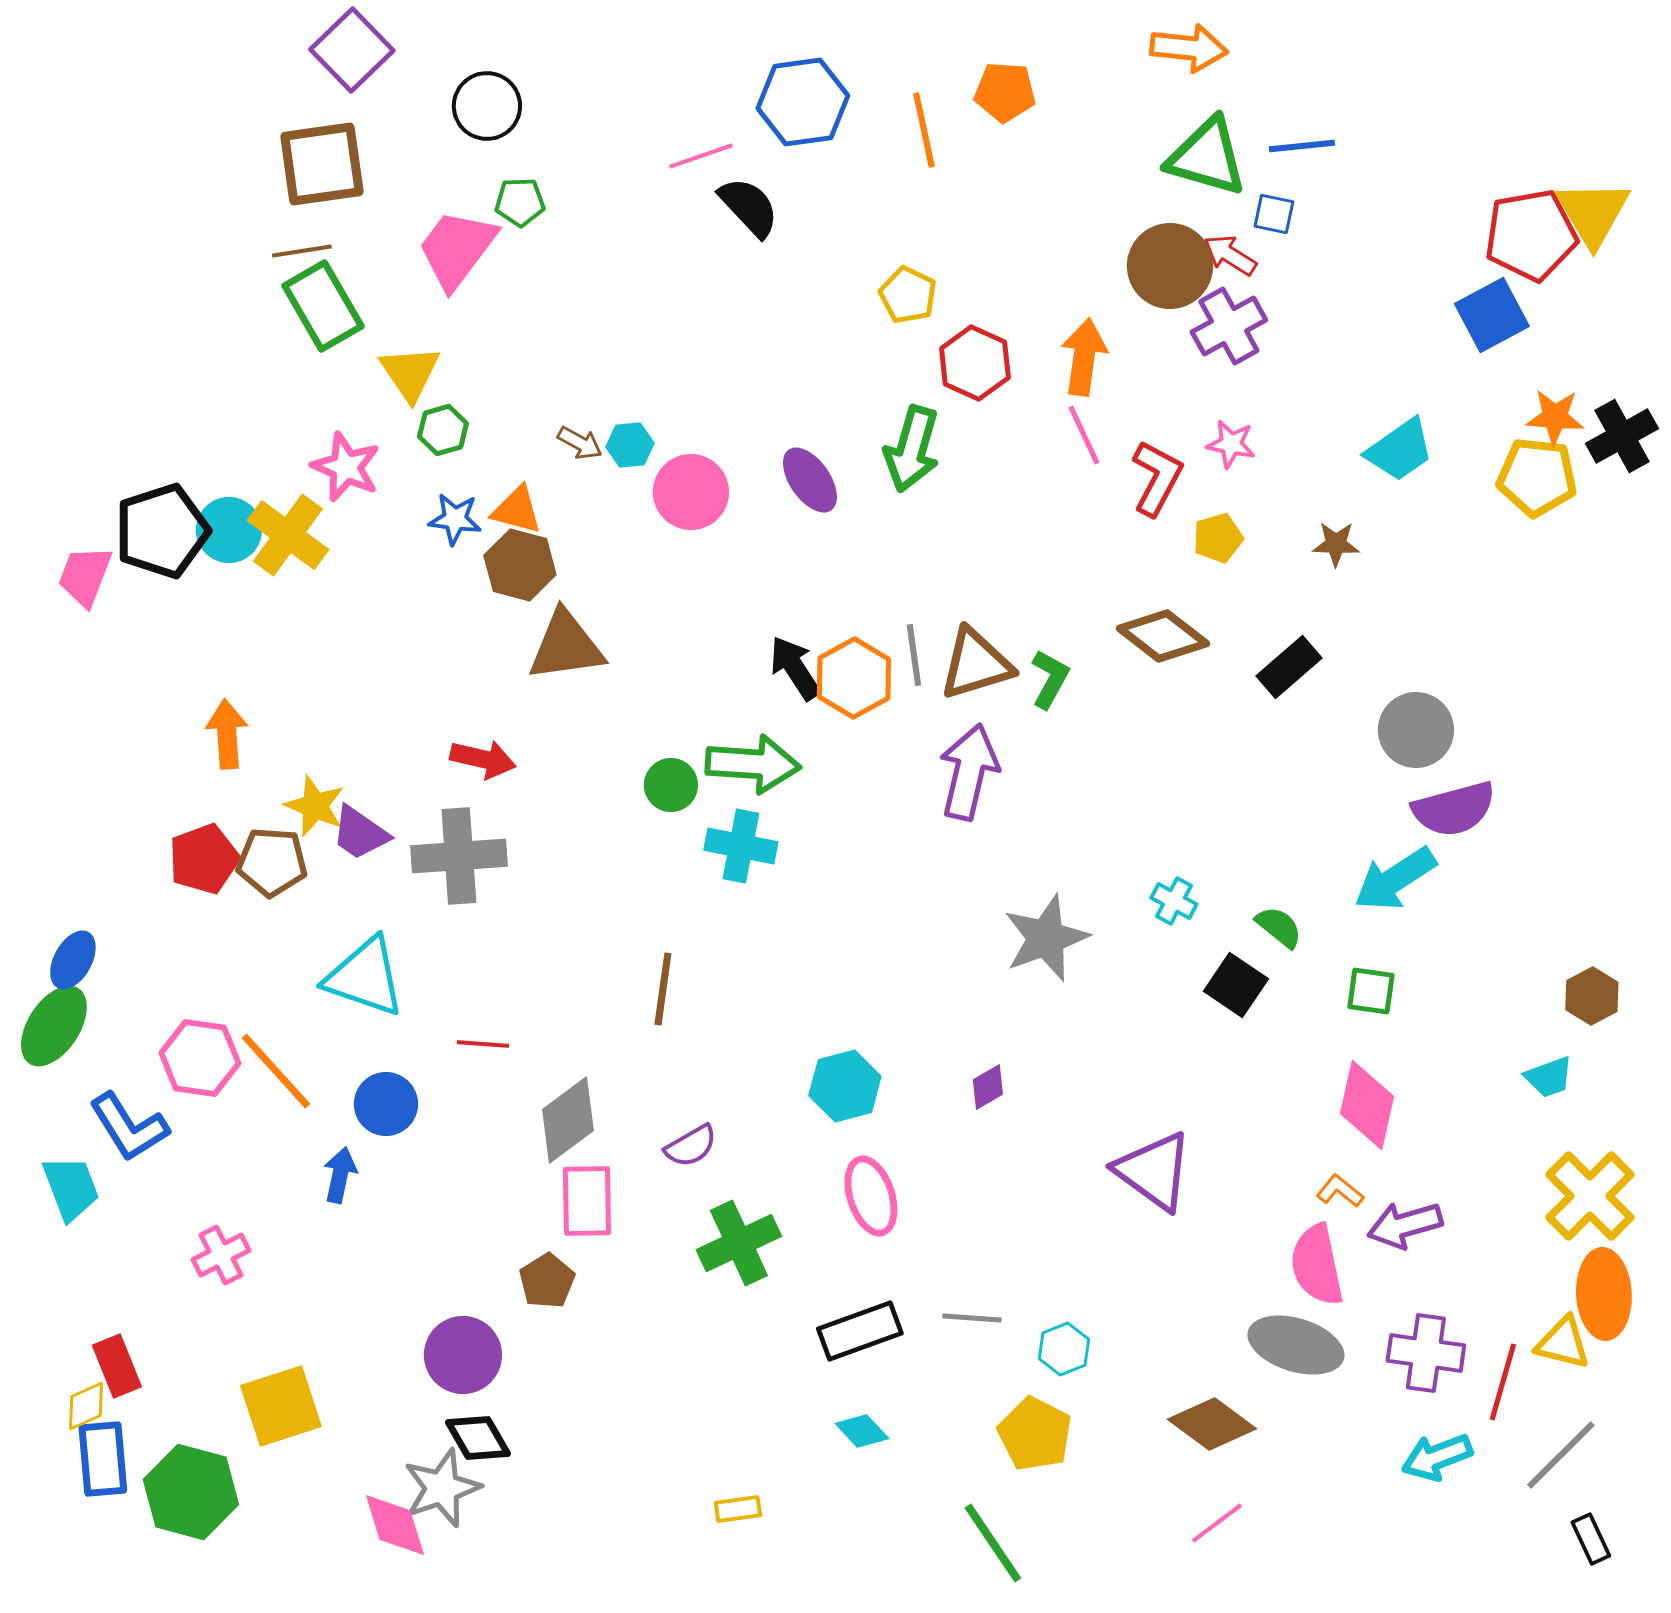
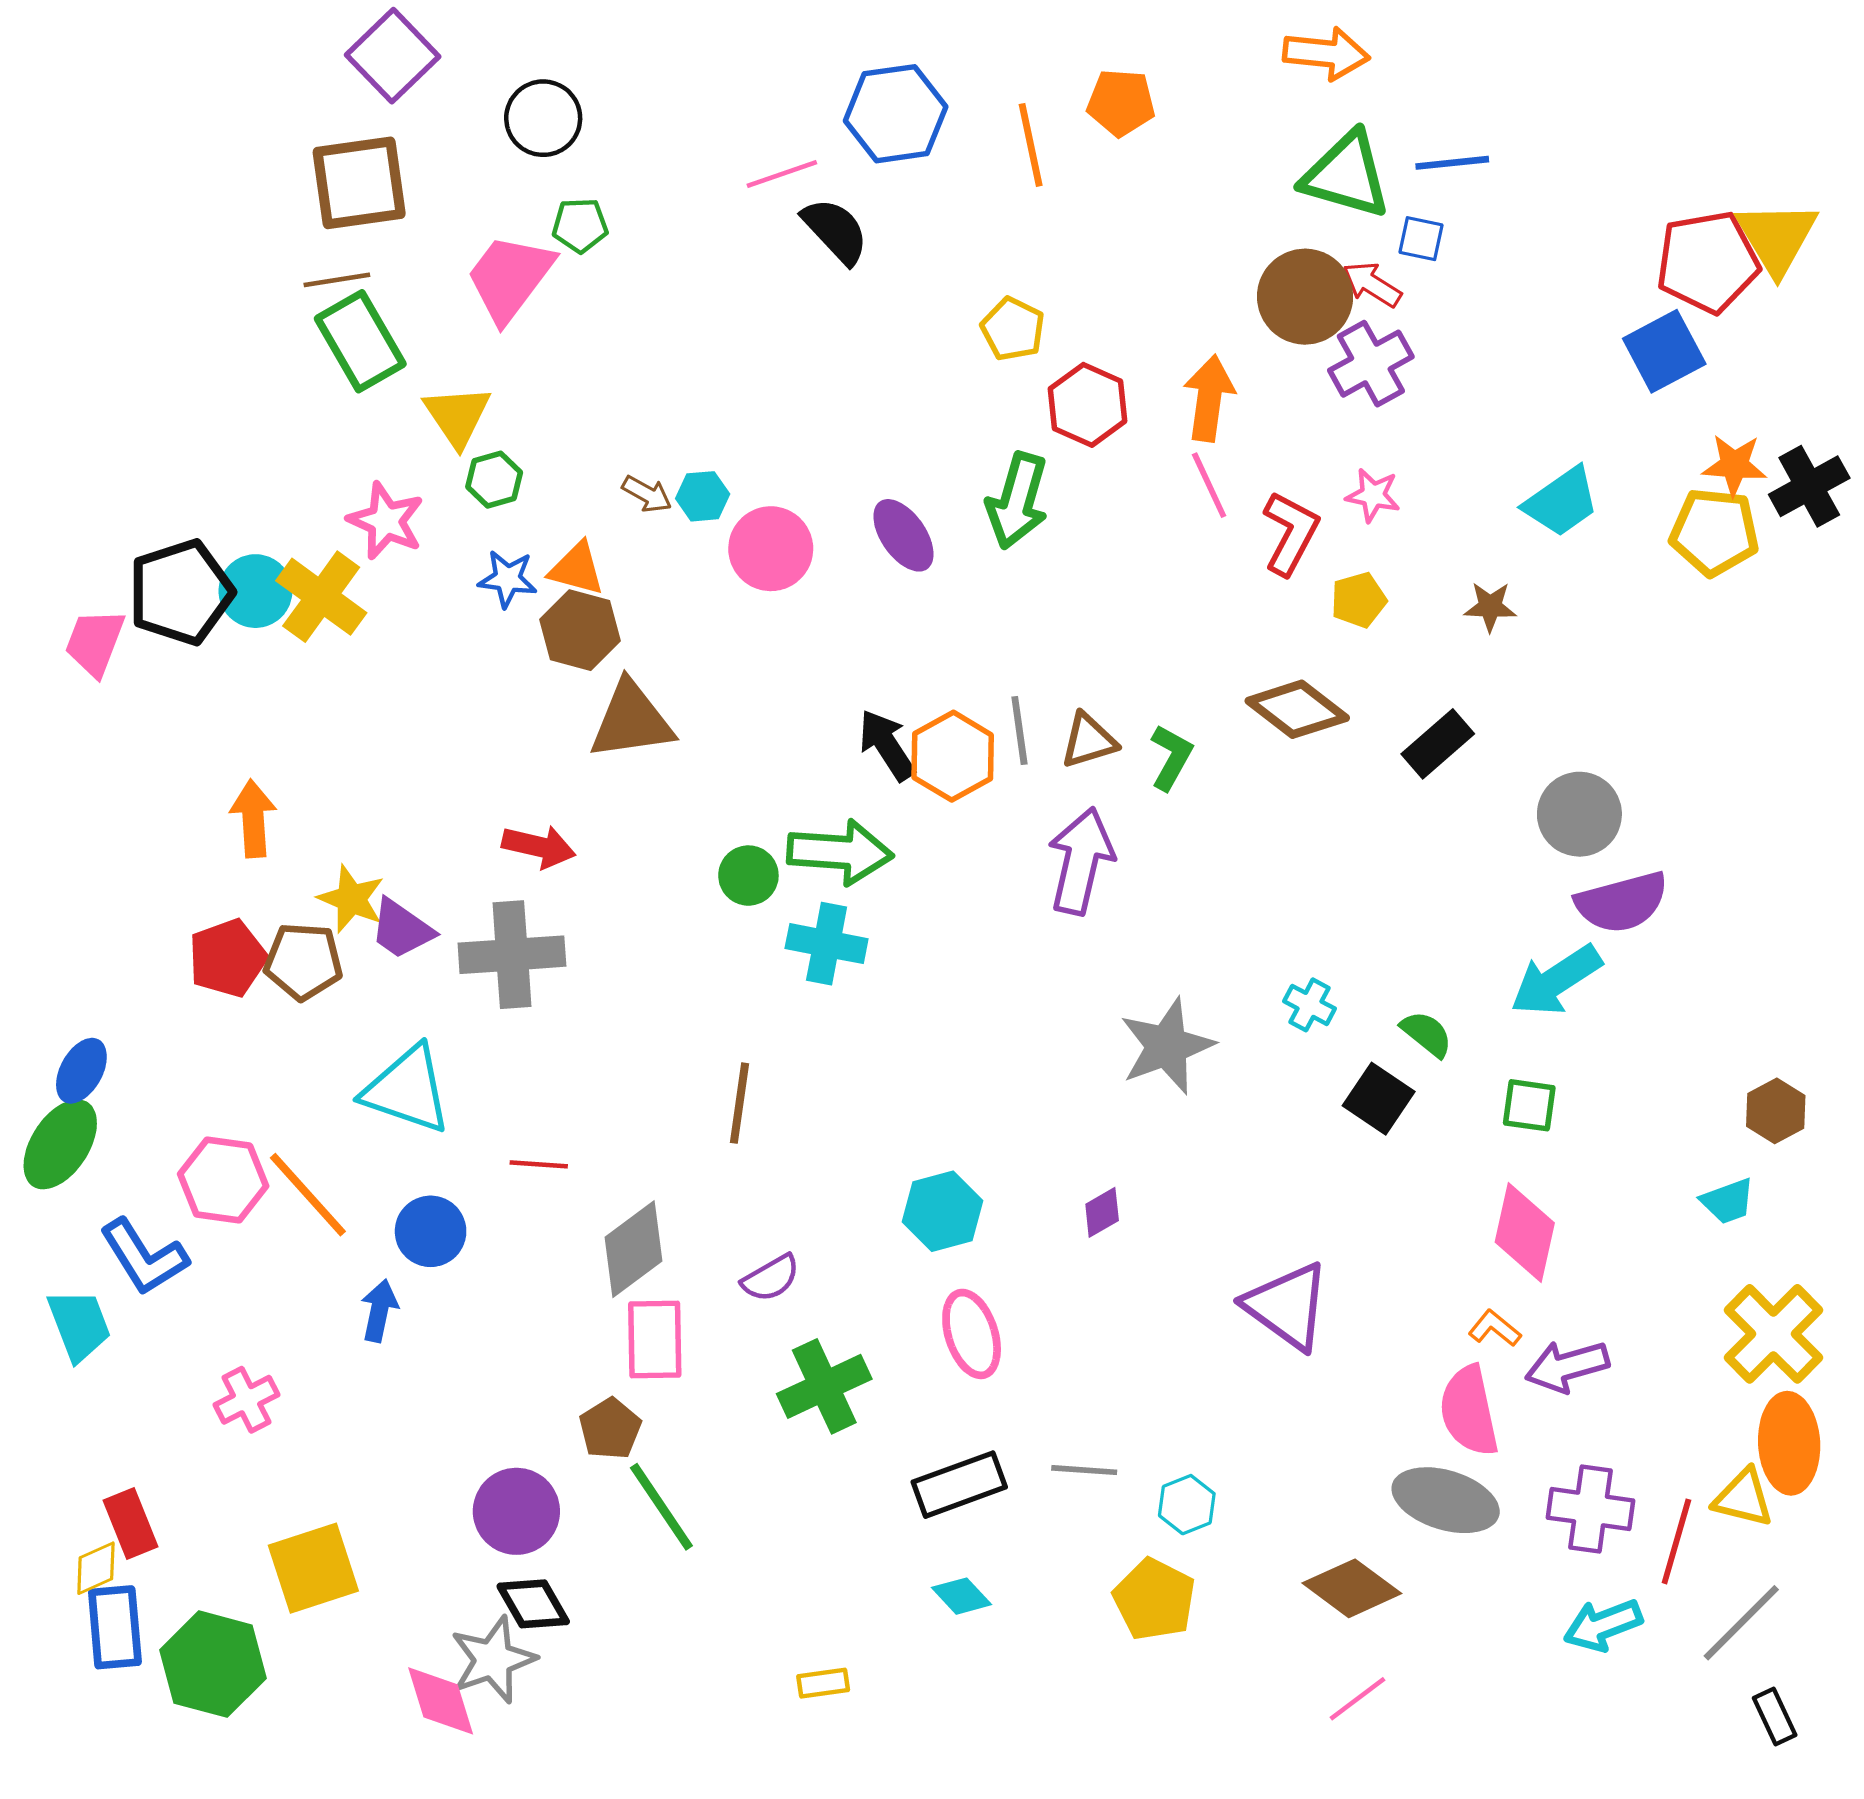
brown triangle: (976, 664) -> (1089, 741), size x0.7
green line: (993, 1543) -> (661, 1507), moved

